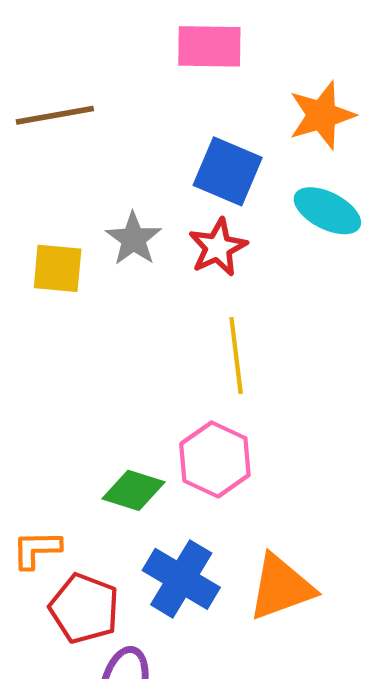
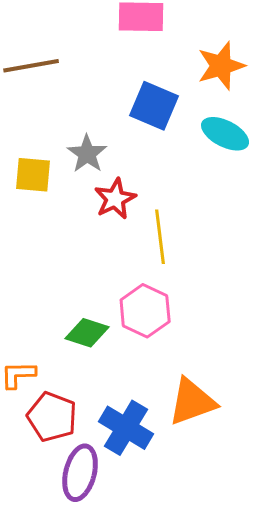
red star: (218, 247) -> (115, 199), moved
blue cross: (181, 579) -> (126, 428), moved

